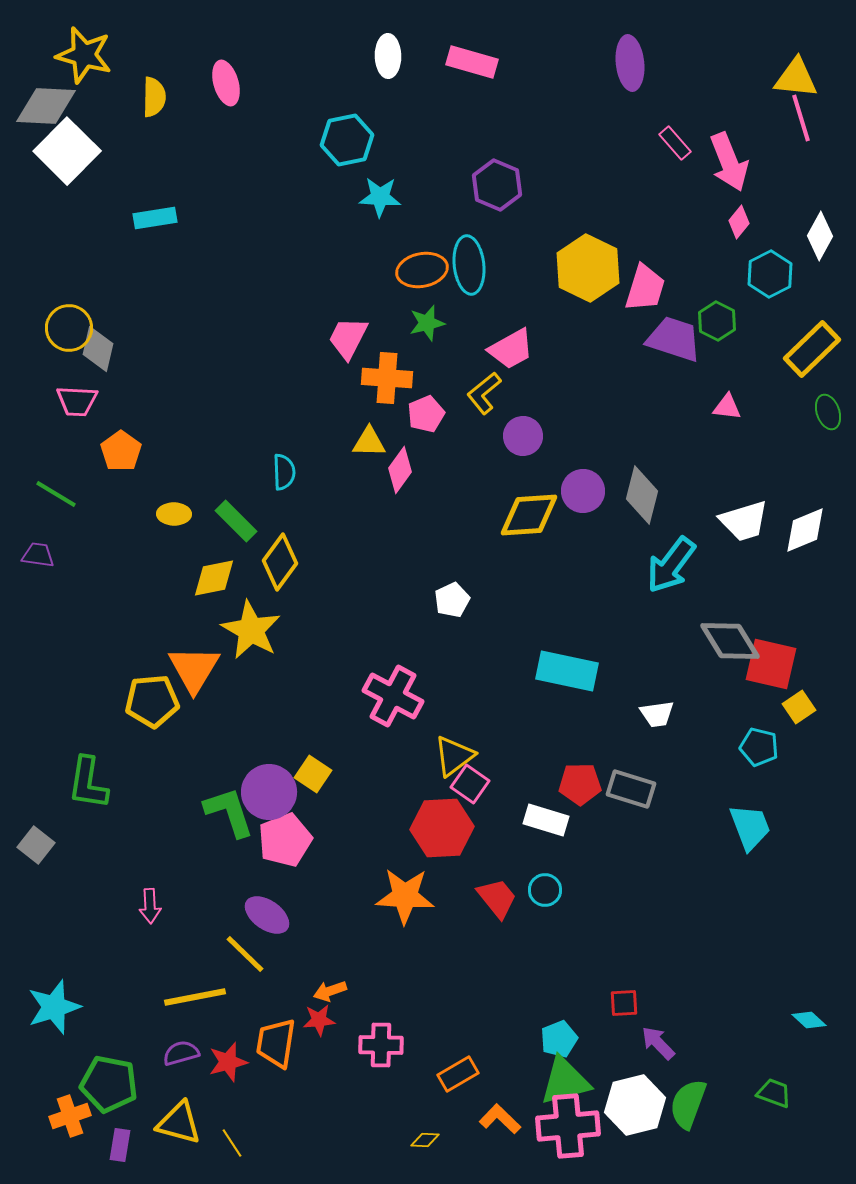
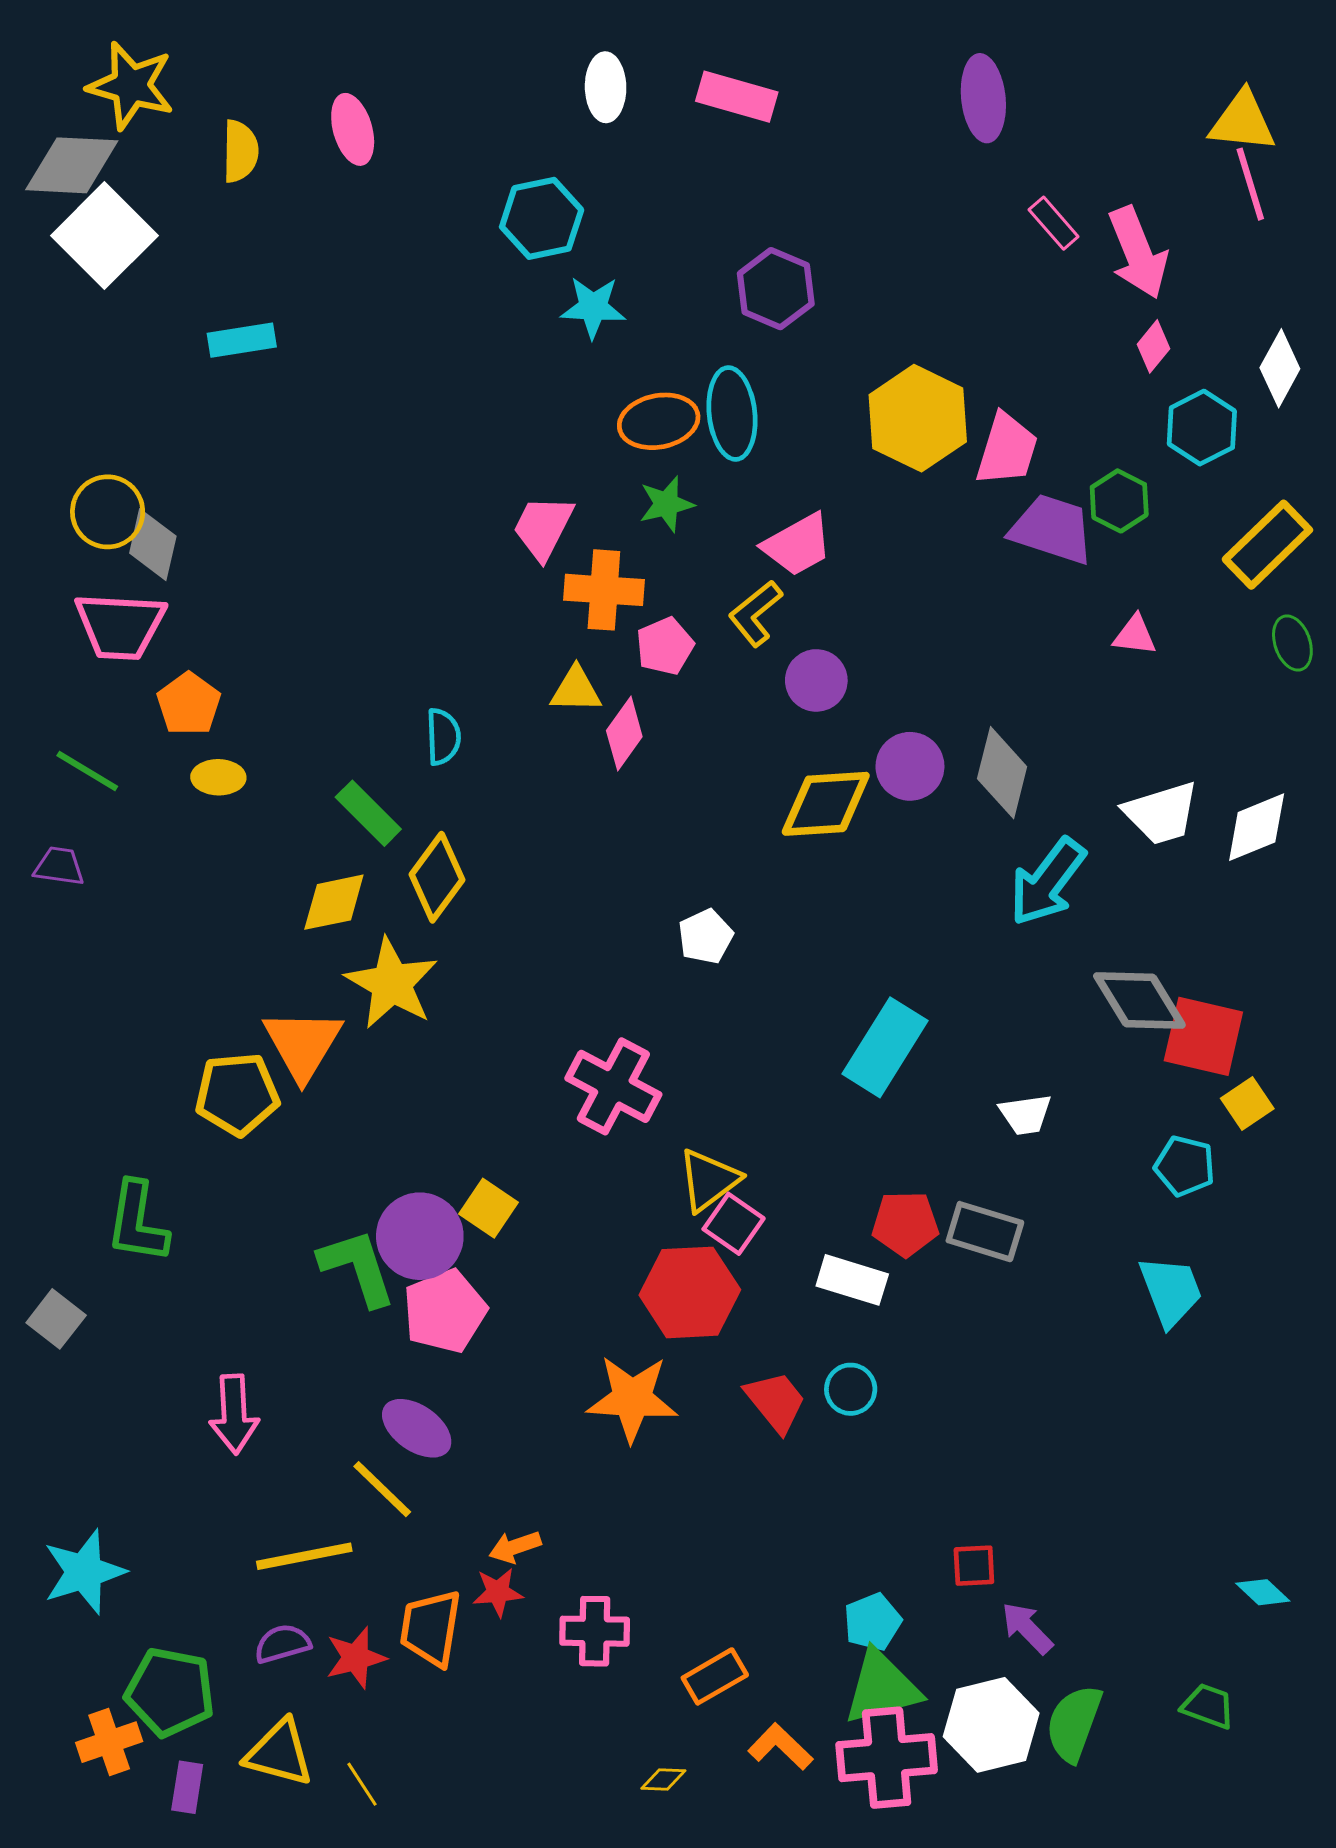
pink trapezoid: (77, 401) -> (120, 626), size x1.4
yellow ellipse: (174, 514) -> (218, 777), moved
cyan rectangle: (567, 671) -> (885, 1047), turned -70
pink arrow: (150, 906) -> (234, 1414), size x1.4

